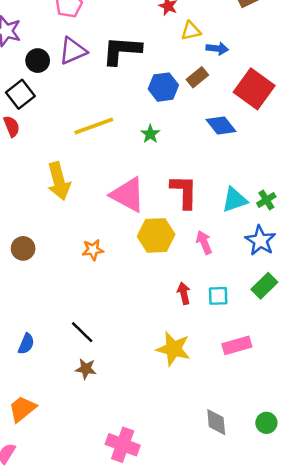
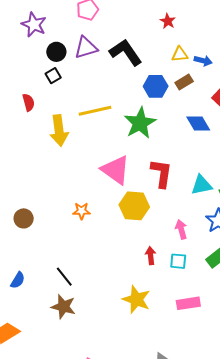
yellow triangle: (191, 31) -> (180, 54), moved
black L-shape: (122, 50) -> (126, 52), turned 44
black square: (20, 94) -> (53, 76), moved, size x0.7
green star: (150, 134) -> (140, 123), size x2.0
yellow arrow: (59, 181) -> (59, 130), moved
pink arrow: (204, 242) -> (181, 229), moved
brown circle: (23, 248) -> (24, 218), moved
brown star: (86, 369) -> (63, 307), size x1.4

